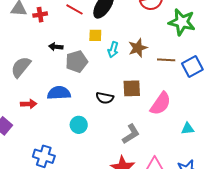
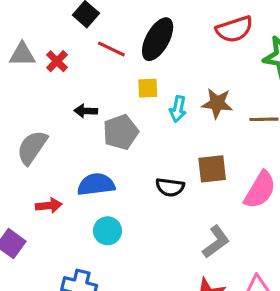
red cross: (40, 15) -> (57, 61), turned -32
brown star: (138, 48) -> (217, 103), turned 30
cyan circle: (79, 125) -> (107, 231), moved

